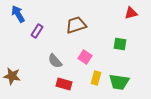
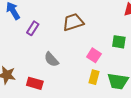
pink square: (85, 57) -> (94, 55), moved
red rectangle: (64, 84) -> (35, 83), moved

